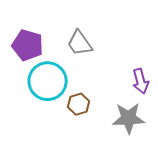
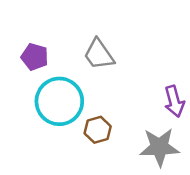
purple pentagon: (28, 45) -> (35, 57), size x0.7

